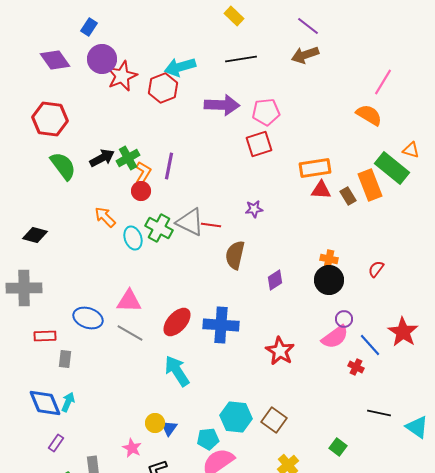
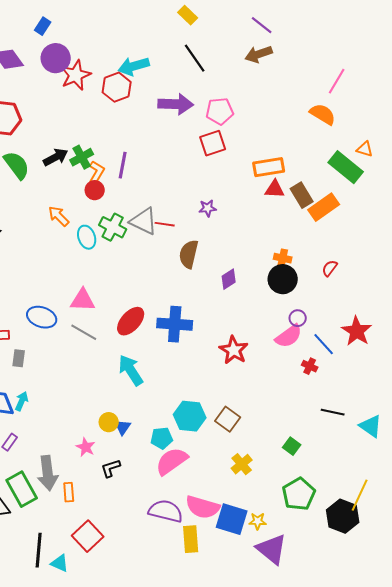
black line: (241, 59) -> (195, 58), turned 64
orange rectangle: (370, 185) -> (324, 207), moved, turned 76
brown rectangle: (348, 196) -> (302, 195), size x1.4

